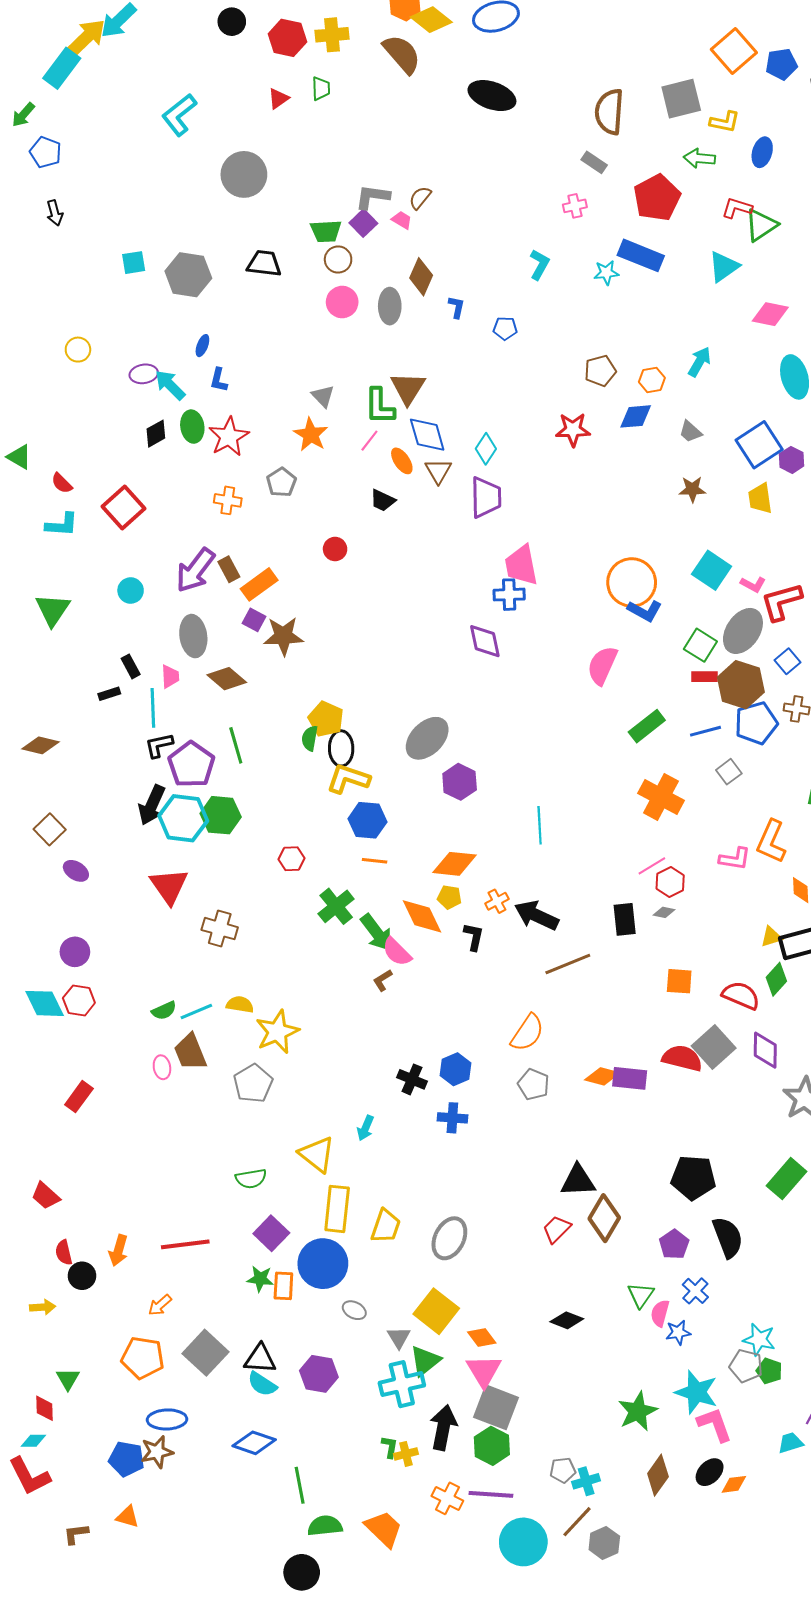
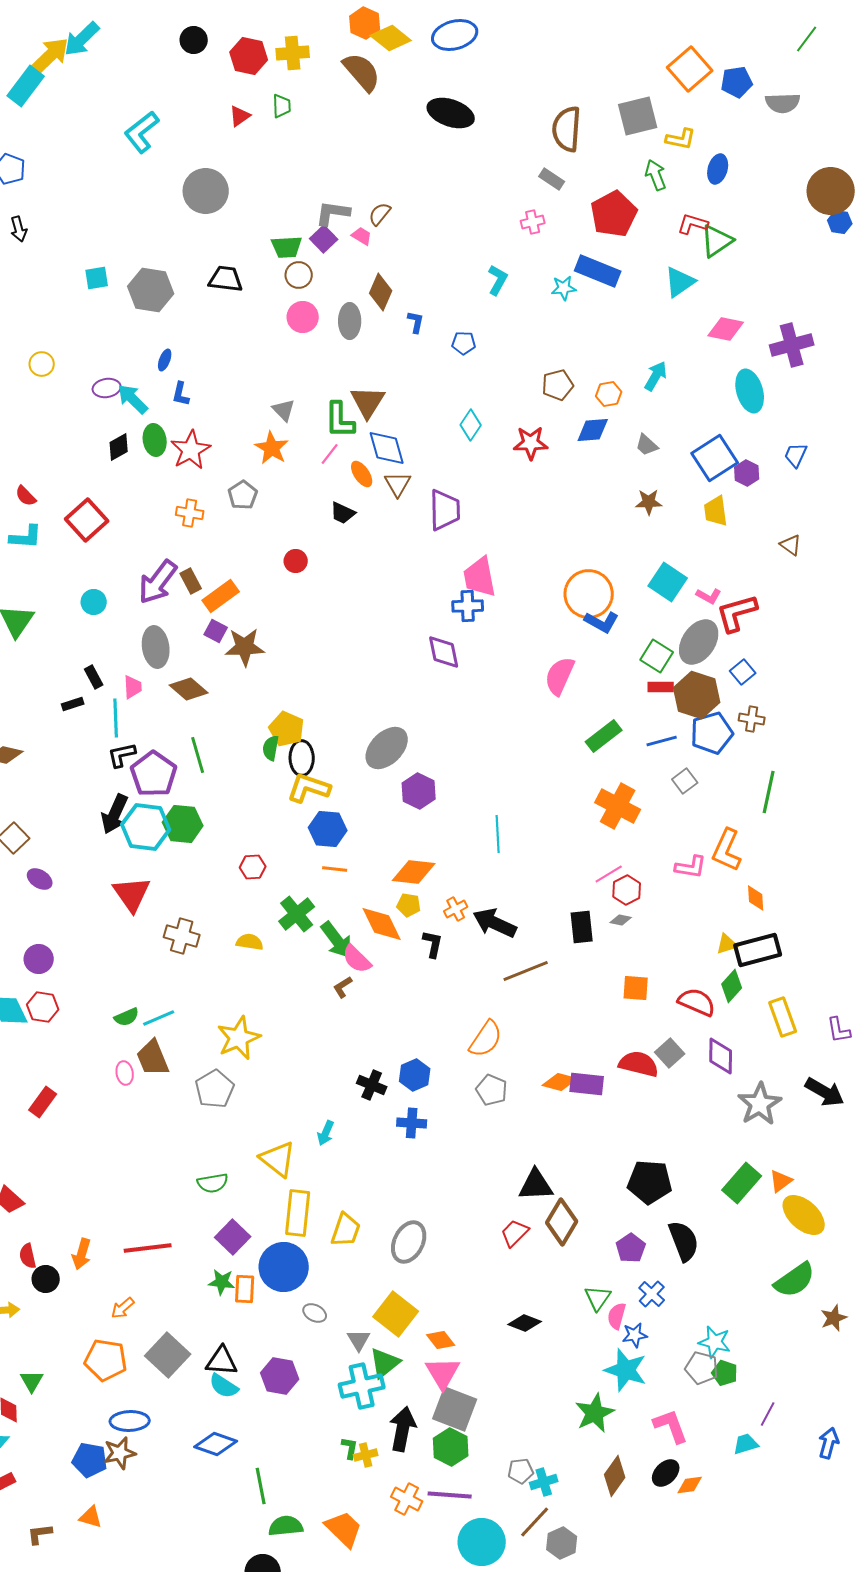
green arrow: (699, 158) -> (656, 175), turned 64
cyan diamond: (486, 449) -> (471, 425), moved
yellow semicircle: (240, 1004) -> (250, 942), moved
gray square: (714, 1047) -> (670, 1053), size x0.7
cyan star: (696, 1392) -> (626, 1370), moved

